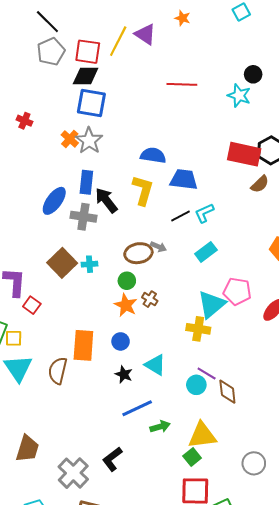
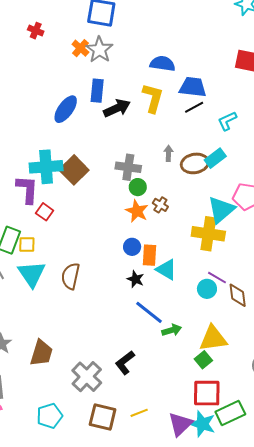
black arrow: (106, 200) -> (117, 108), turned 104
cyan L-shape: (204, 213) -> (227, 121), moved
black line: (181, 216) -> (194, 107), moved
gray cross: (83, 217) -> (128, 167), moved
gray arrow: (158, 247) -> (168, 153), turned -112
brown ellipse: (138, 253) -> (195, 163), moved
cyan cross: (90, 264) -> (46, 167), moved, size x2.0
yellow cross: (198, 329) -> (208, 234), size x1.4
orange rectangle: (83, 345) -> (149, 255), moved, size x0.7
blue line: (137, 408) -> (149, 312), turned 64

